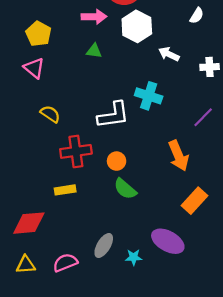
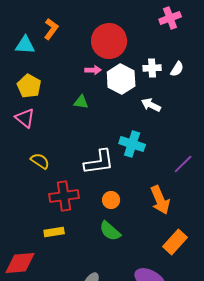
pink arrow: (94, 17) -> (93, 70), moved, size x0.7
white cross: (210, 67) -> (152, 68), moved
orange circle: (117, 161) -> (111, 200), moved

